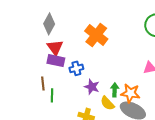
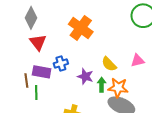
purple rectangle: (56, 61) -> (42, 72), moved
purple star: (92, 87) -> (85, 76), moved
yellow semicircle: (107, 103) -> (109, 64), moved

